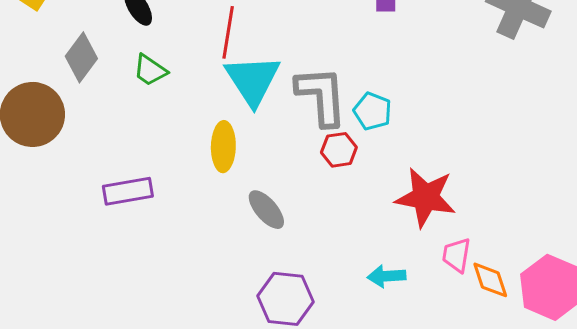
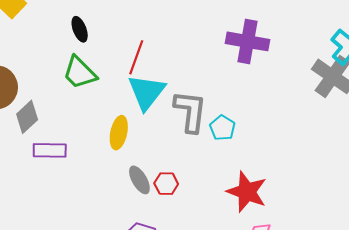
gray diamond: (81, 57) -> (27, 117), moved
green trapezoid: (150, 70) -> (80, 73), size x1.5
red hexagon: (339, 150) -> (166, 184), moved

